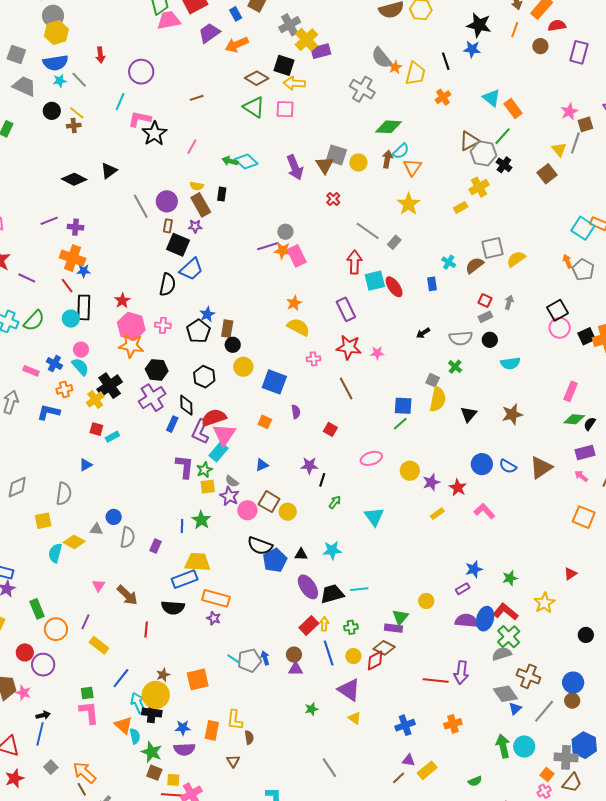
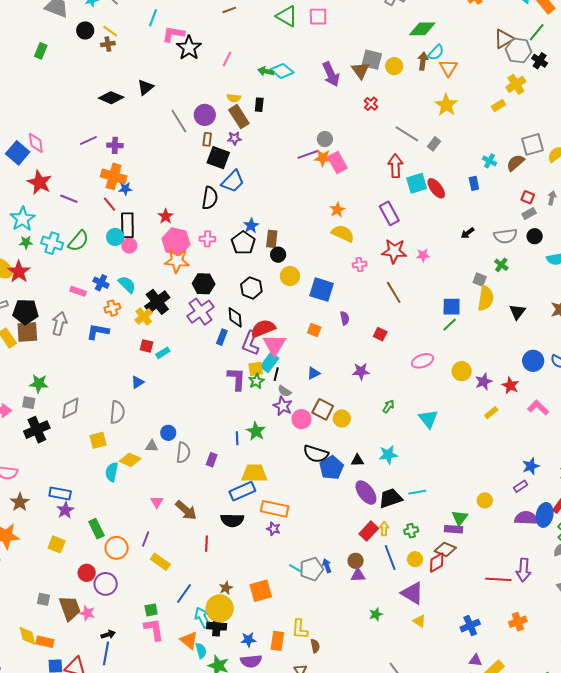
pink circle: (81, 350) -> (129, 246), moved
black line: (322, 480) -> (276, 374), moved
yellow square: (208, 487) -> (256, 369), moved

